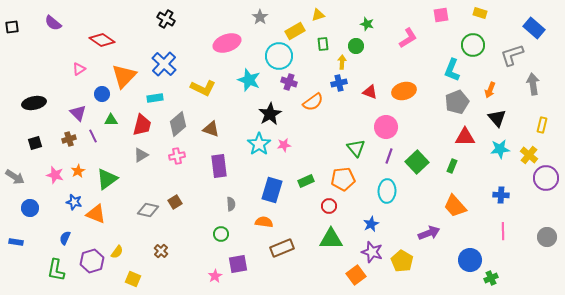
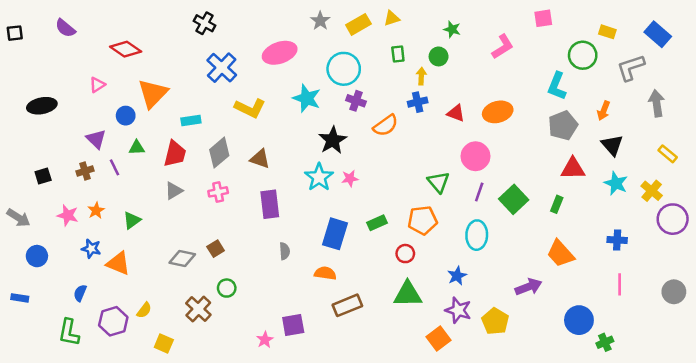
yellow rectangle: (480, 13) -> (607, 32), moved
yellow rectangle: (295, 31) -> (358, 24), moved
blue cross: (164, 64) -> (222, 68), moved
black ellipse: (34, 103) -> (42, 106), moved
yellow rectangle: (542, 125) -> (668, 154), turned -63
cyan star: (500, 149) -> (616, 183), turned 30
green triangle: (107, 179) -> (132, 220), size x0.7
green circle: (221, 234) -> (227, 288), moved
brown cross: (161, 251) -> (198, 309), size x1.5

